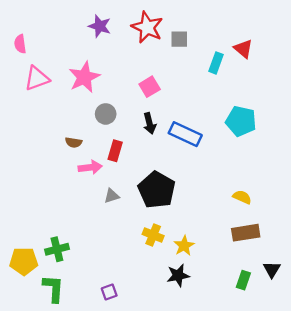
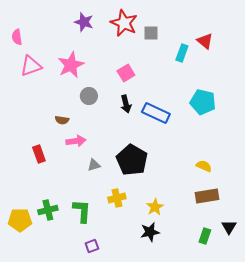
red rectangle: (115, 151) -> (39, 154), moved, turned -36
yellow cross: (153, 235) -> (117, 198), moved, turned -36
green L-shape: (53, 288) -> (82, 211), moved

